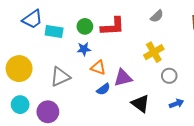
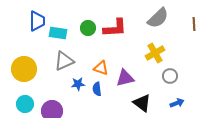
gray semicircle: (157, 16) -> (158, 18), size x1.6
blue trapezoid: (32, 19) -> (37, 21), turned -55
blue star: (84, 49) -> (78, 84), moved
gray triangle: (60, 77) -> (64, 61), moved
blue semicircle: (103, 89) -> (97, 89), moved, turned 120

